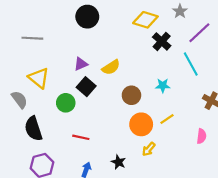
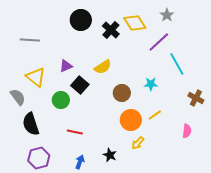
yellow diamond: (145, 20) -> (135, 23), turned 40
purple line: (199, 33) -> (159, 42), moved
black cross: (162, 41) -> (111, 30), moved
purple triangle: (81, 64) -> (66, 66), moved

